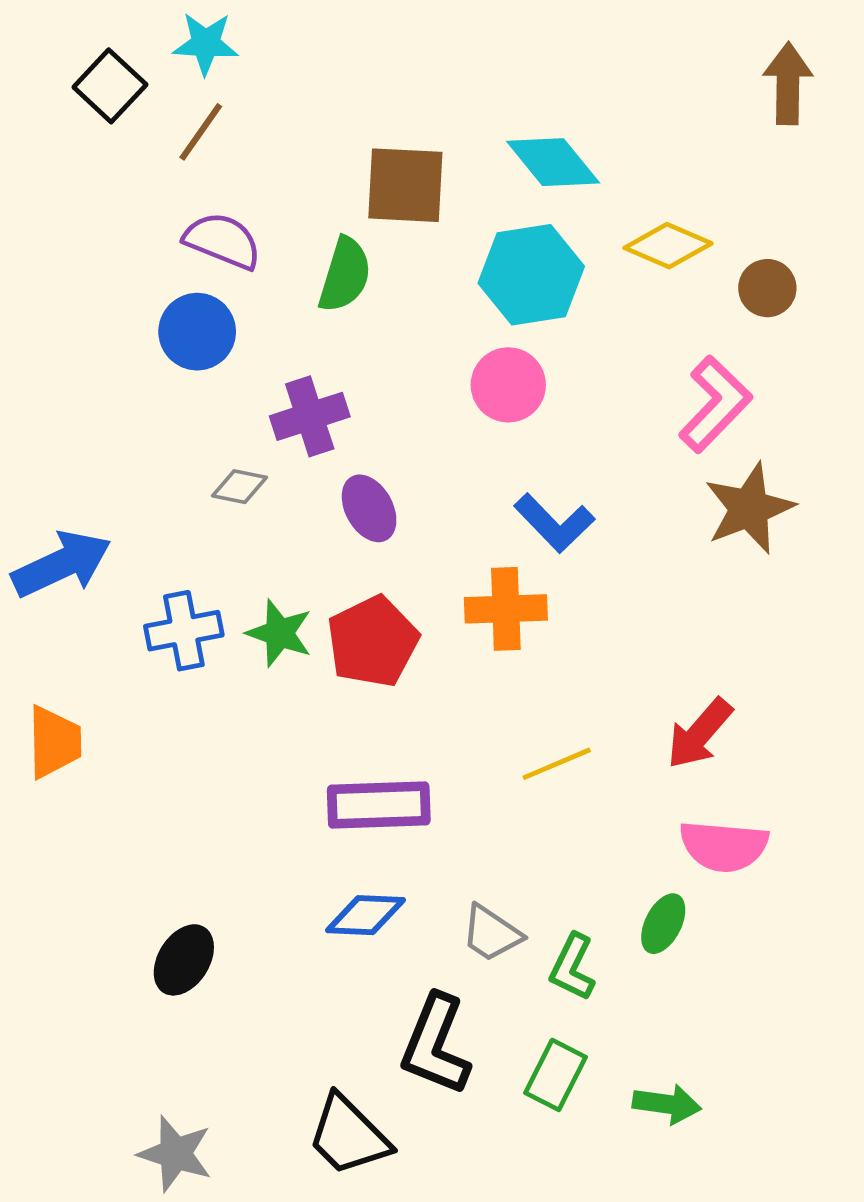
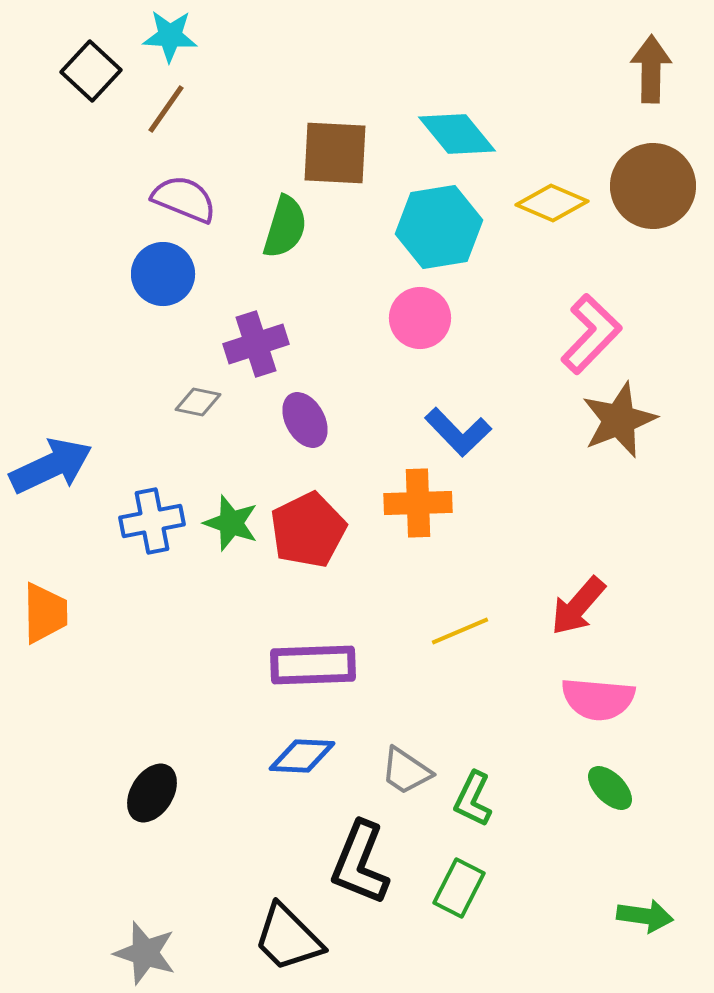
brown circle: (767, 288) -> (653, 186), moved, size x1.8
green ellipse: (663, 924) -> (610, 788), moved, turned -72
green arrow: (667, 1104) -> (645, 916), moved

